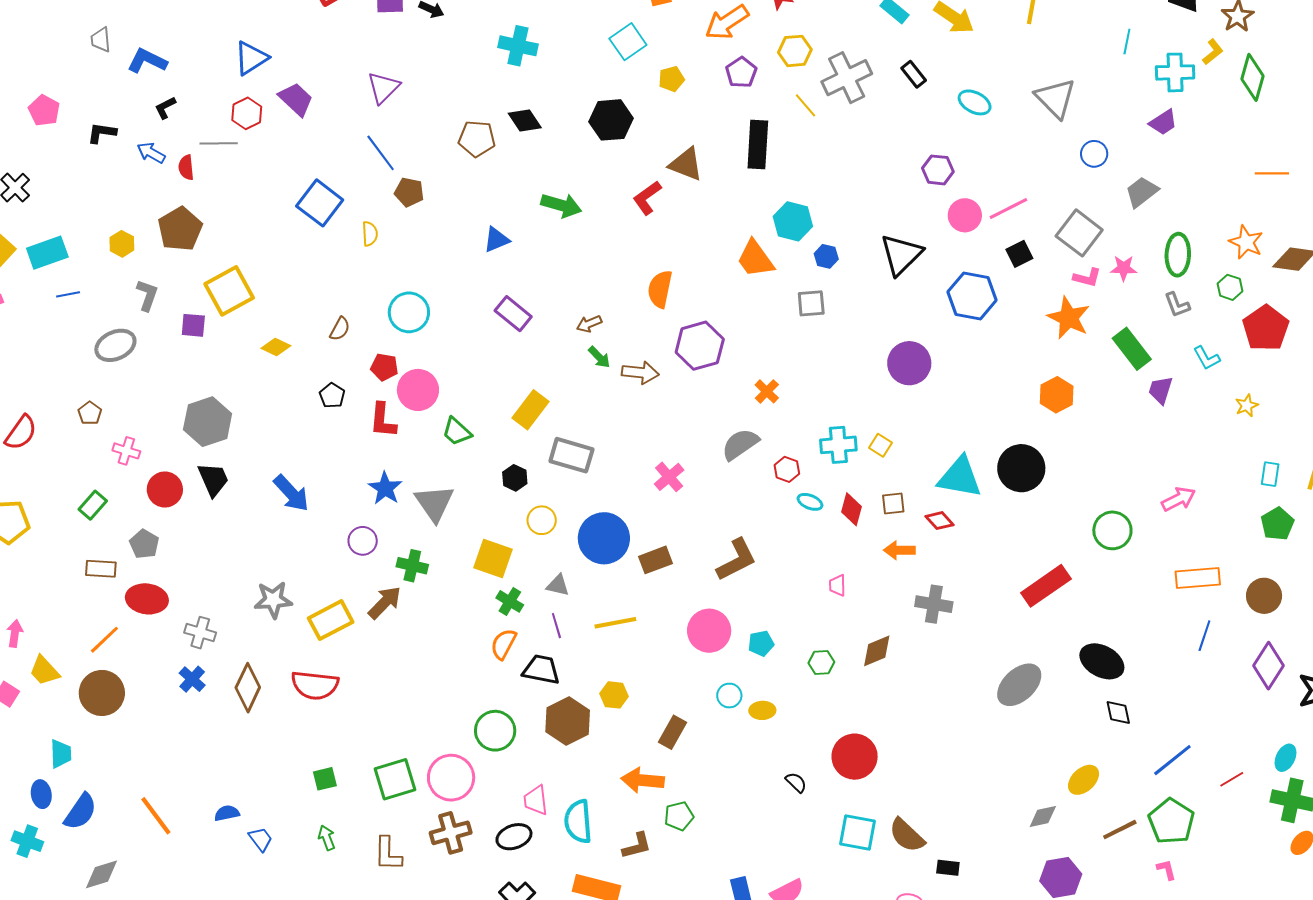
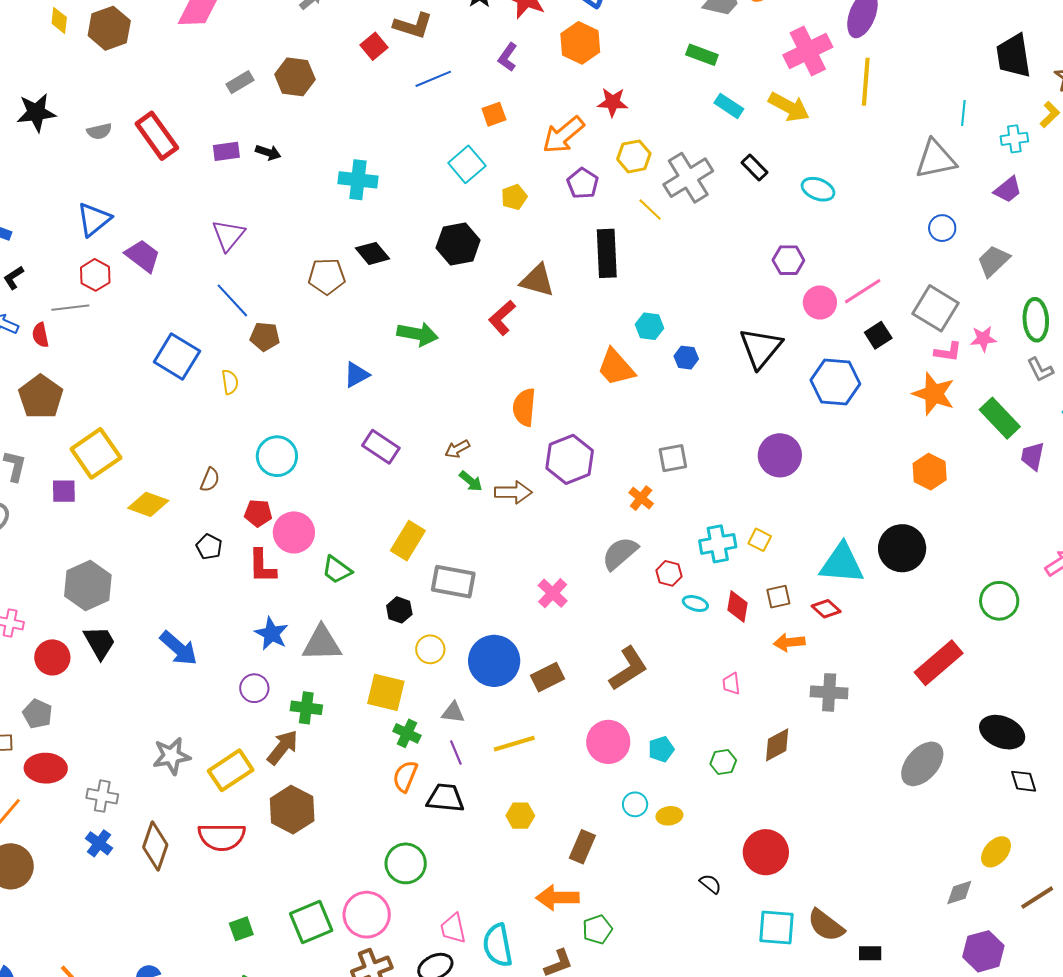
cyan cross: (1175, 72) -> (1014, 139), size x0.7
gray triangle: (1055, 98) -> (936, 159), moved, turned -51
cyan hexagon: (793, 221) -> (649, 326), size x0.7
gray square: (811, 303) -> (673, 458), moved
yellow diamond: (276, 347) -> (148, 504), size x1.4
gray triangle: (434, 503) -> (322, 643), turned -51
brown hexagon: (568, 721) -> (292, 810), moved

